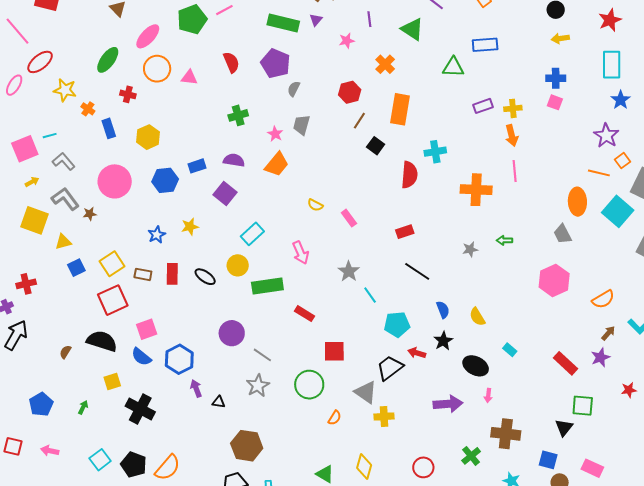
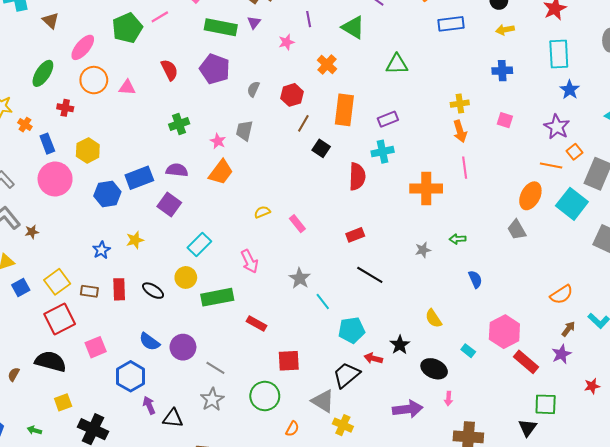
blue rectangle: (485, 45) -> (451, 24), moved
gray semicircle: (294, 89) -> (253, 89), moved
pink square: (555, 102) -> (505, 120), moved
purple rectangle: (483, 106) -> (388, 119), moved
blue rectangle: (197, 166) -> (139, 178), size x1.5
pink circle: (115, 181) -> (55, 179), moved
orange ellipse: (577, 202) -> (530, 196), turned 32
yellow semicircle: (315, 205) -> (262, 212), turned 133
pink hexagon: (554, 280) -> (504, 332), moved
blue semicircle: (443, 310) -> (475, 279), moved
blue semicircle: (141, 357) -> (149, 342), moved
black triangle: (219, 402) -> (173, 418), size x1.5
green arrow: (83, 407) -> (34, 430), turned -96
yellow cross: (384, 417) -> (343, 425), turned 30

